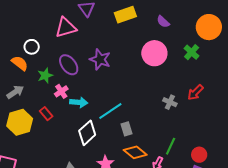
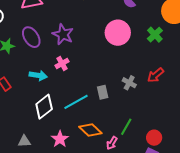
pink cross: (61, 91) -> (62, 64), moved
cyan line: (110, 111) -> (76, 102), moved
gray rectangle: (126, 129) -> (103, 92), moved

